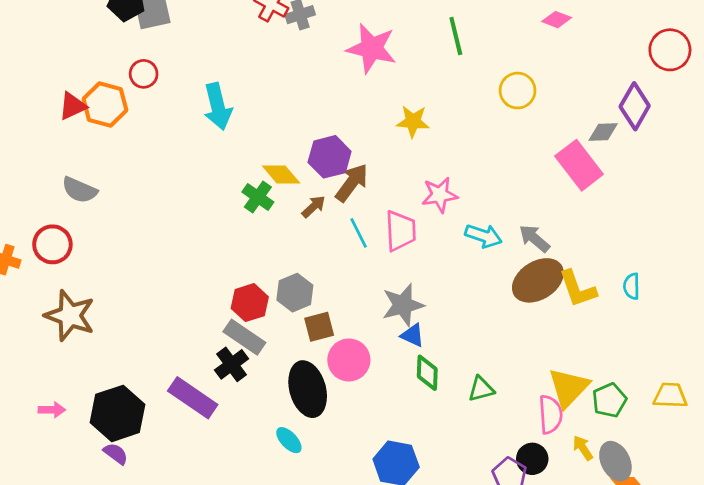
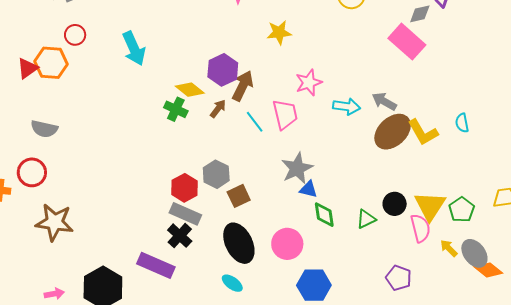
pink circle: (349, 360) -> (287, 244), moved
black circle: (532, 459) -> (395, 204), moved

